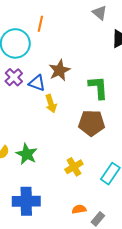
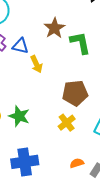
brown star: (59, 70) -> (54, 28), moved
brown pentagon: (92, 123) -> (75, 93), moved

